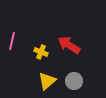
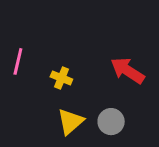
red arrow: (69, 45) -> (128, 70), moved

